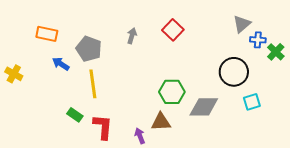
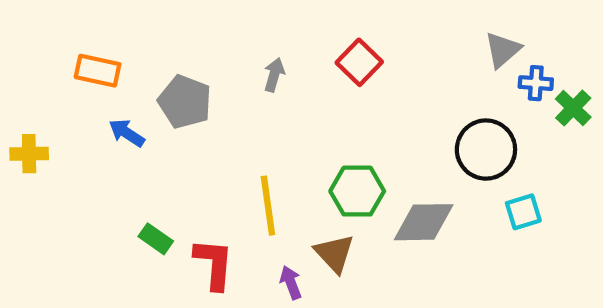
yellow cross: (14, 74) -> (29, 154), turned -30
yellow line: (93, 84) -> (268, 206), moved
brown triangle: (161, 122) -> (334, 253), turned 50

